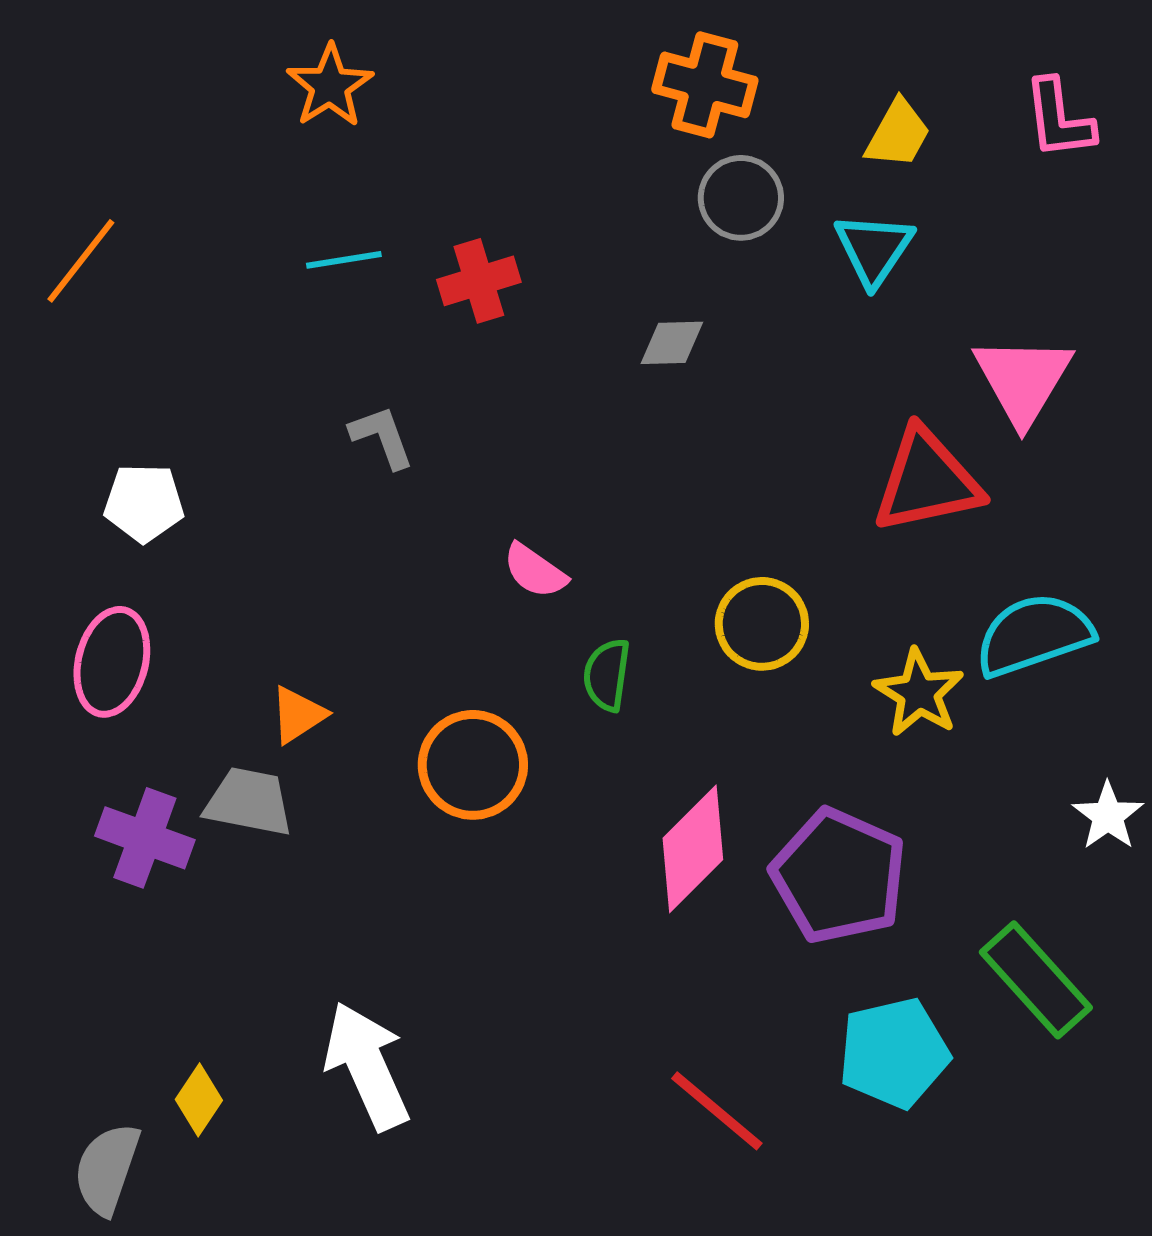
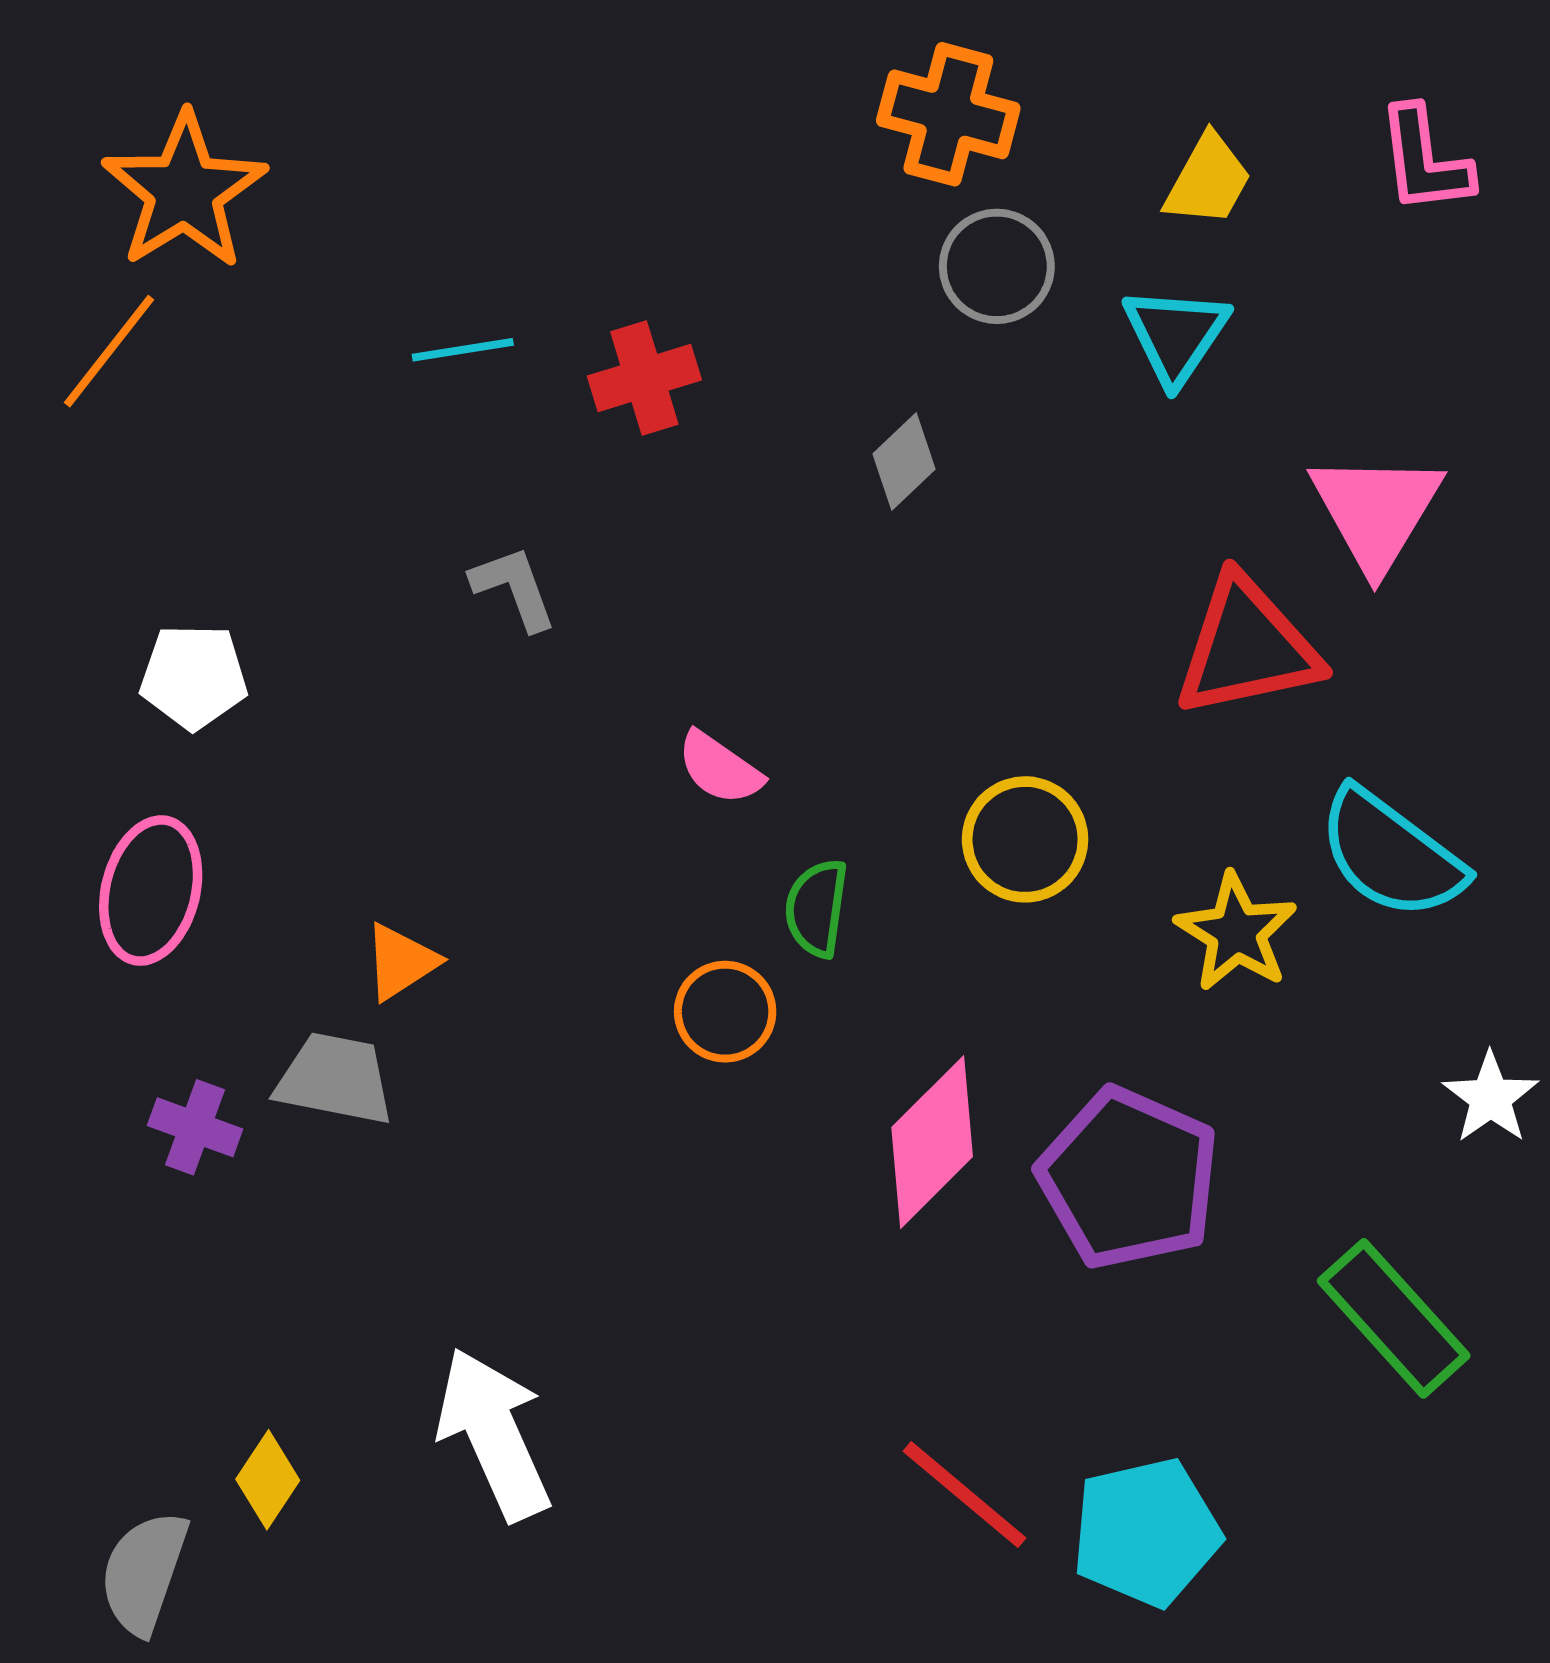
orange star: (330, 86) -> (184, 191), moved, size x1.4
gray diamond: (672, 343) -> (904, 461), turned -42
cyan semicircle: (1034, 635) -> (1391, 854), turned -124
orange circle: (473, 765) -> (725, 1012), moved, size x0.7
purple cross: (145, 838) -> (195, 1127), size x0.7
cyan pentagon: (894, 1053) -> (1146, 1532), moved

